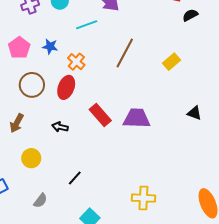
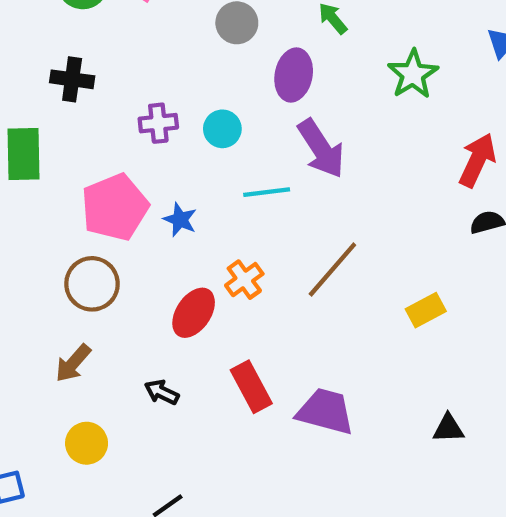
pink pentagon: (19, 48) -> (115, 207), size x1.4
orange cross: (76, 62) -> (244, 280), moved
brown circle: (32, 85) -> (92, 284), moved
black triangle: (194, 113) -> (448, 428), turned -35

